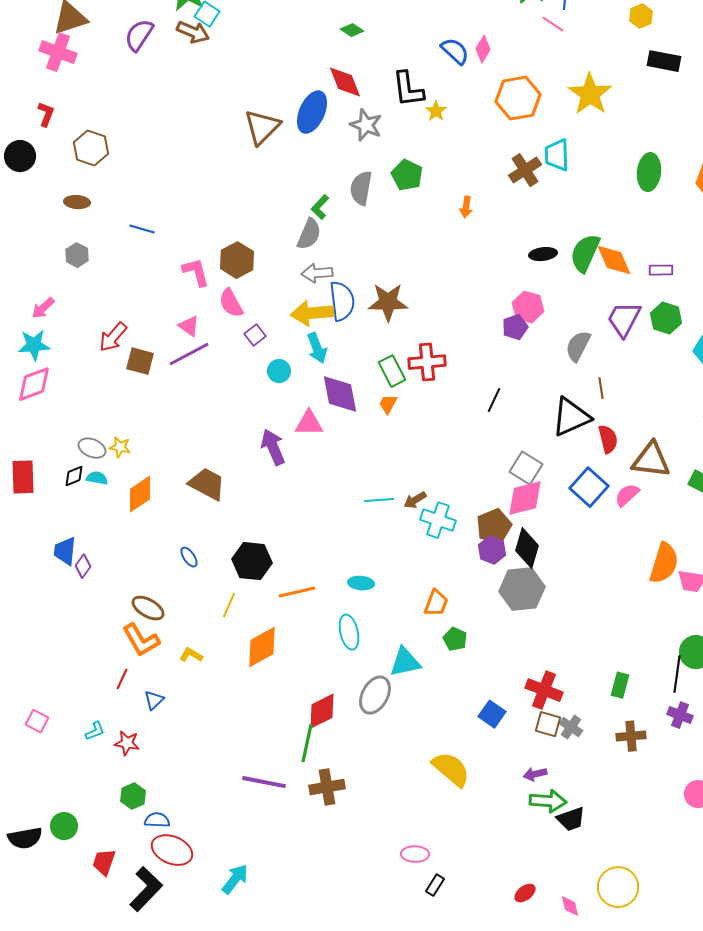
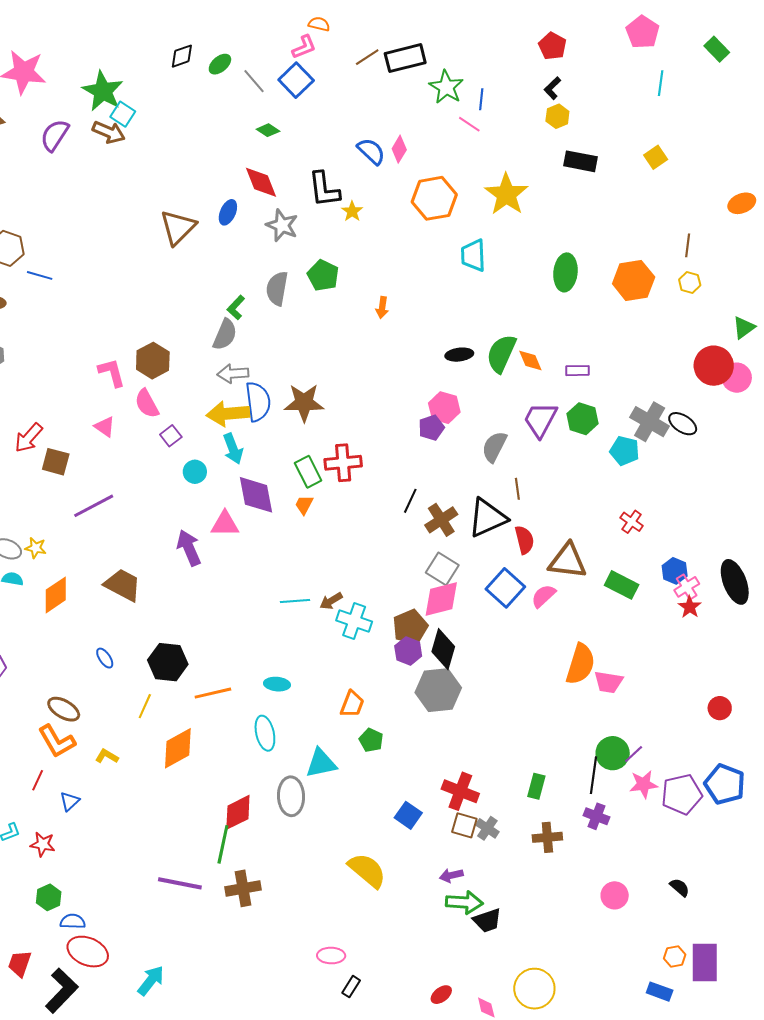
blue ellipse: (312, 112) -> (228, 212), size x0.6
brown cross: (525, 170) -> (441, 520), moved
blue line: (142, 229) -> (40, 275), moved
orange diamond: (614, 260) -> (530, 361), size x0.7
purple line: (189, 354) -> (94, 506), moved
gray ellipse: (375, 695) -> (291, 796), turned -30

